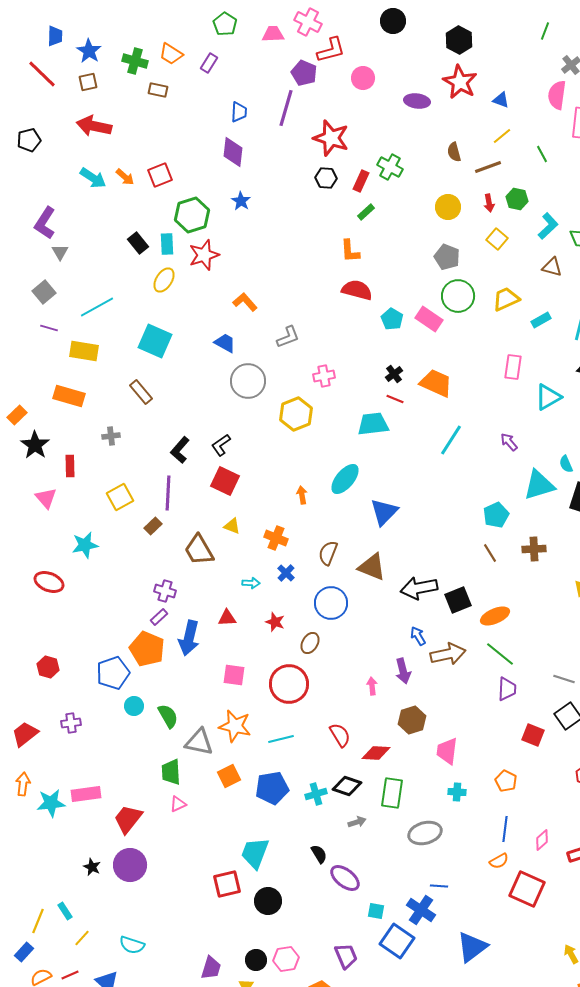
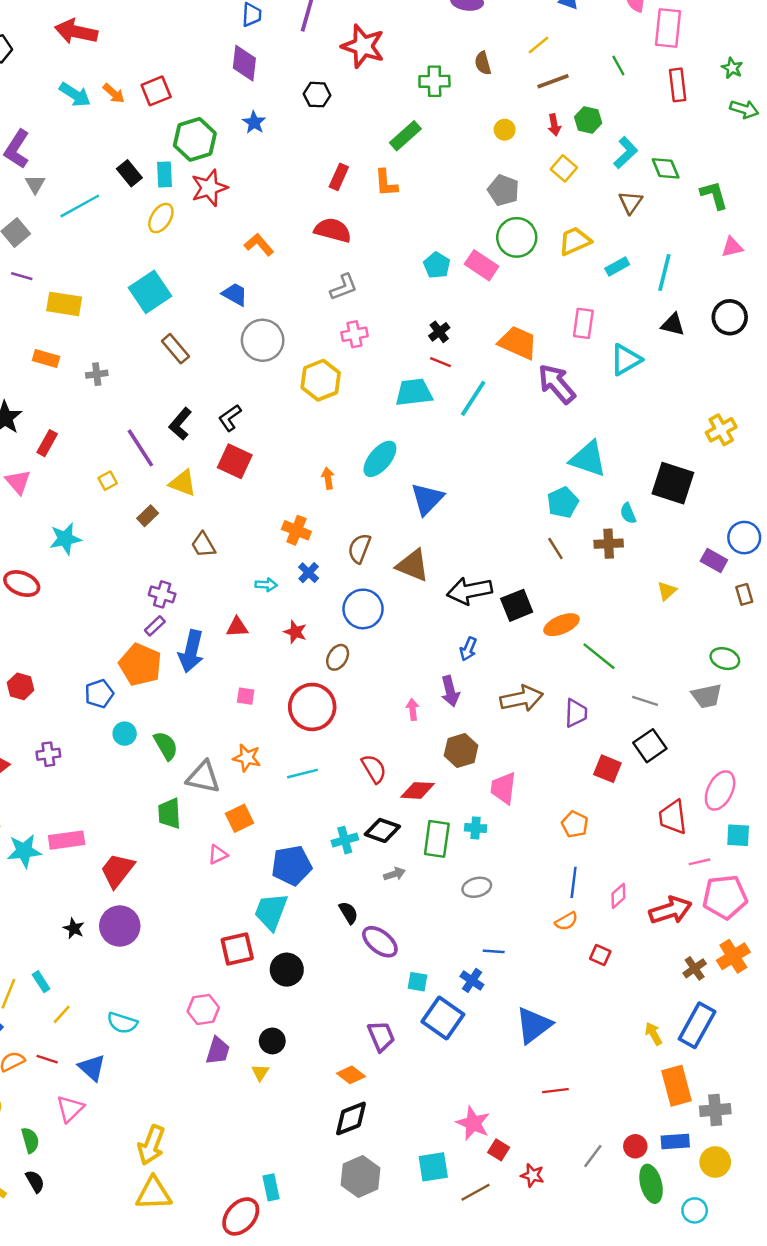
yellow line: (502, 136) -> (538, 45), moved
brown semicircle: (454, 152) -> (483, 63), moved
green cross: (390, 167) -> (434, 81), turned -30
black hexagon: (326, 178) -> (317, 95), moved
red rectangle: (361, 181) -> (339, 177), moved
yellow circle: (448, 207) -> (505, 130), size x0.7
green rectangle: (366, 212) -> (405, 136), size x1.5
brown triangle: (552, 267) -> (630, 202), turned 50
red semicircle: (357, 290) -> (333, 230), moved
cyan line: (97, 307) -> (80, 206), moved
gray L-shape: (288, 337) -> (344, 287), moved
cyan square: (155, 341) -> (150, 292), turned 32
orange trapezoid: (436, 383) -> (518, 343), moved
brown rectangle: (141, 392) -> (175, 349), moved
orange rectangle: (69, 396) -> (46, 358), size x0.7
gray cross: (111, 436) -> (97, 374), moved
cyan line: (451, 440) -> (473, 398), moved
purple arrow: (509, 442) -> (557, 384), moved, size x1.8
cyan semicircle: (566, 464) -> (628, 513), moved
red rectangle: (70, 466) -> (47, 443), turned 30
cyan triangle: (539, 485) -> (588, 459), moved, turned 36
purple line: (168, 493) -> (140, 448), moved, turned -36
yellow square: (120, 497) -> (108, 481), size x0.6
yellow triangle: (232, 526) -> (183, 483), moved, size x1.4
brown trapezoid: (199, 550) -> (203, 545), size x0.7
blue arrow: (418, 636) -> (468, 649), turned -126
brown arrow: (448, 654) -> (522, 698), moved
green line: (500, 654) -> (599, 656), moved
blue pentagon: (113, 673) -> (99, 694), size x0.7
pink square: (234, 675) -> (246, 696), size x0.7
orange star: (235, 726) -> (247, 758), size x0.7
blue pentagon: (272, 788) -> (292, 865), moved
cyan cross: (457, 792) -> (476, 828), moved
pink triangle: (178, 804) -> (218, 855), moved
gray ellipse: (425, 833) -> (477, 887), size x0.7
red square: (527, 889) -> (600, 955), size x0.5
blue cross: (421, 910) -> (472, 980), size x0.7
pink hexagon: (286, 959) -> (203, 1010), moved
red line: (70, 975) -> (47, 1059), turned 42

